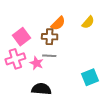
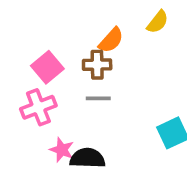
yellow semicircle: (88, 22) -> (158, 22), moved
pink star: (36, 63) -> (62, 150), moved

